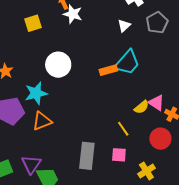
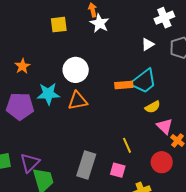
yellow semicircle: (142, 107) -> (153, 107), moved
orange triangle: (42, 121) -> (78, 101), moved

